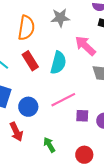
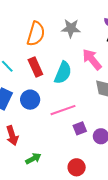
blue circle: (28, 107) -> (30, 100), moved
purple square: (82, 116) -> (80, 128), turned -32
green arrow: (49, 145) -> (33, 159), moved, turned 84

